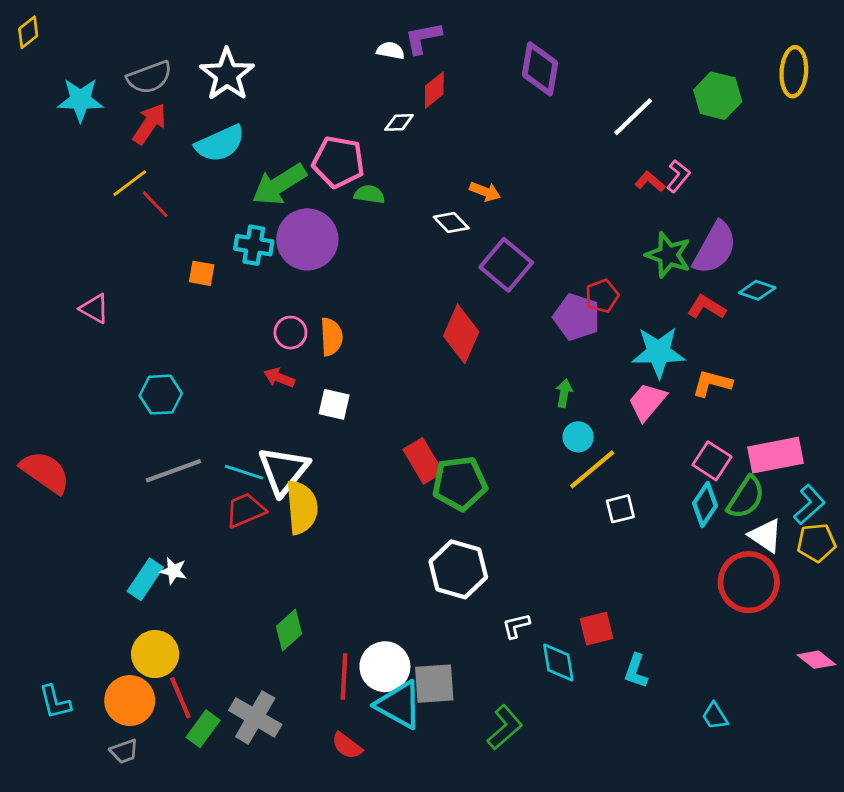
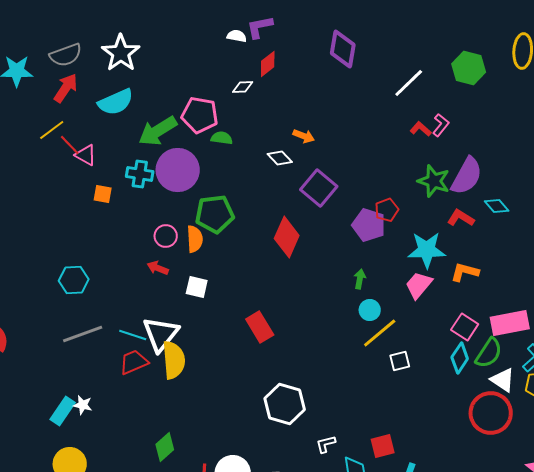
cyan diamond: (757, 290) -> (497, 206), turned 30
pink triangle: (94, 309) -> (86, 155), moved
green pentagon: (460, 483) -> (215, 214), moved

